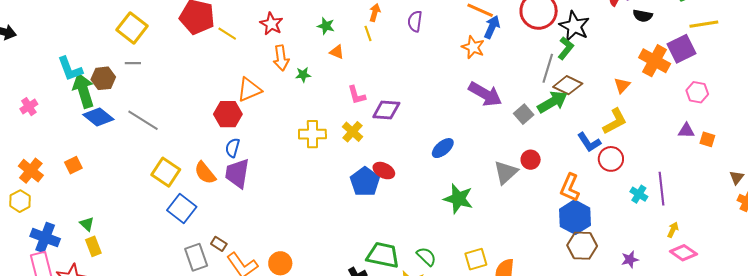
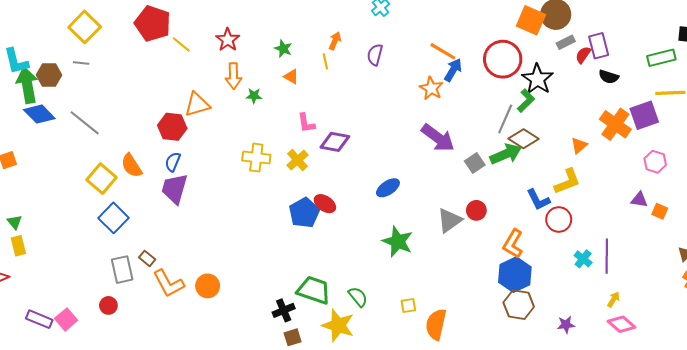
orange semicircle: (205, 173) -> (132, 166), moved
yellow square: (476, 259) -> (408, 306), size x0.7

